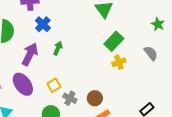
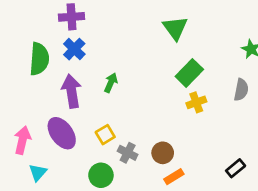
blue cross: (43, 24) -> (74, 49), moved
gray semicircle: (151, 53) -> (241, 90), turned 49
purple arrow: (30, 54) -> (72, 91), turned -35

